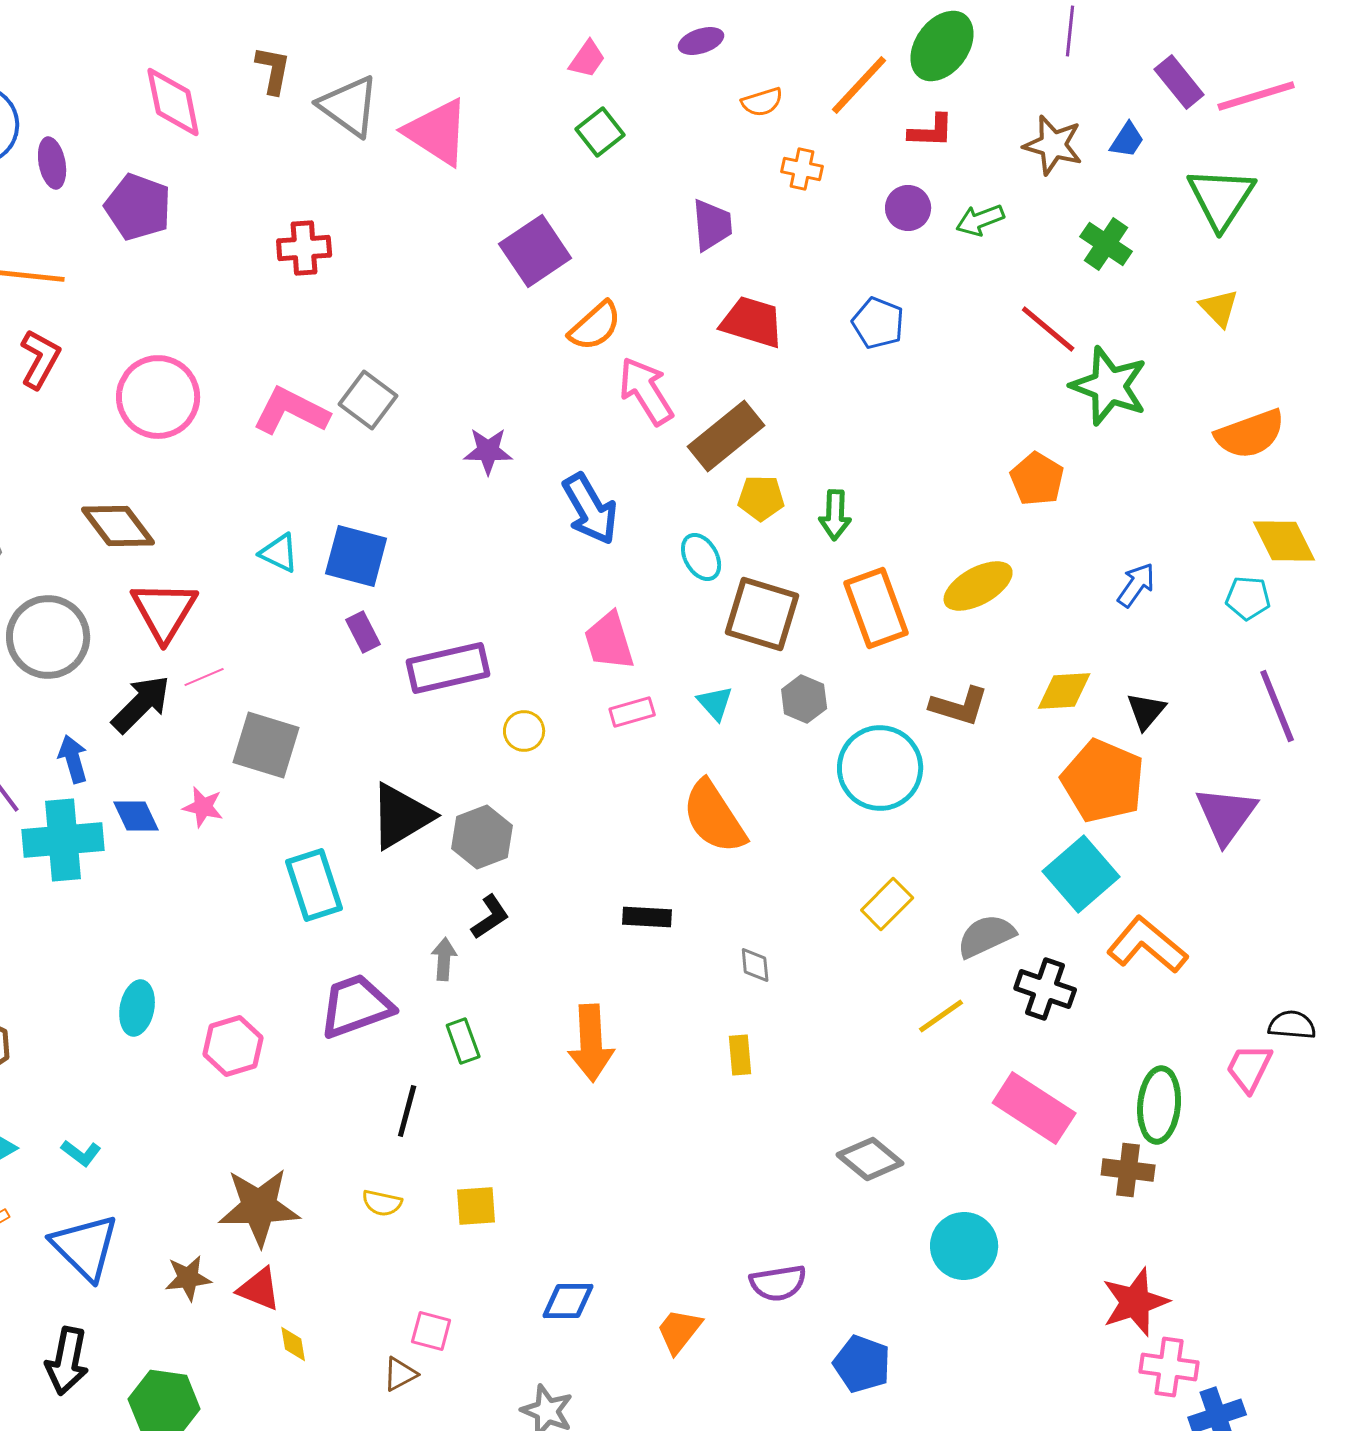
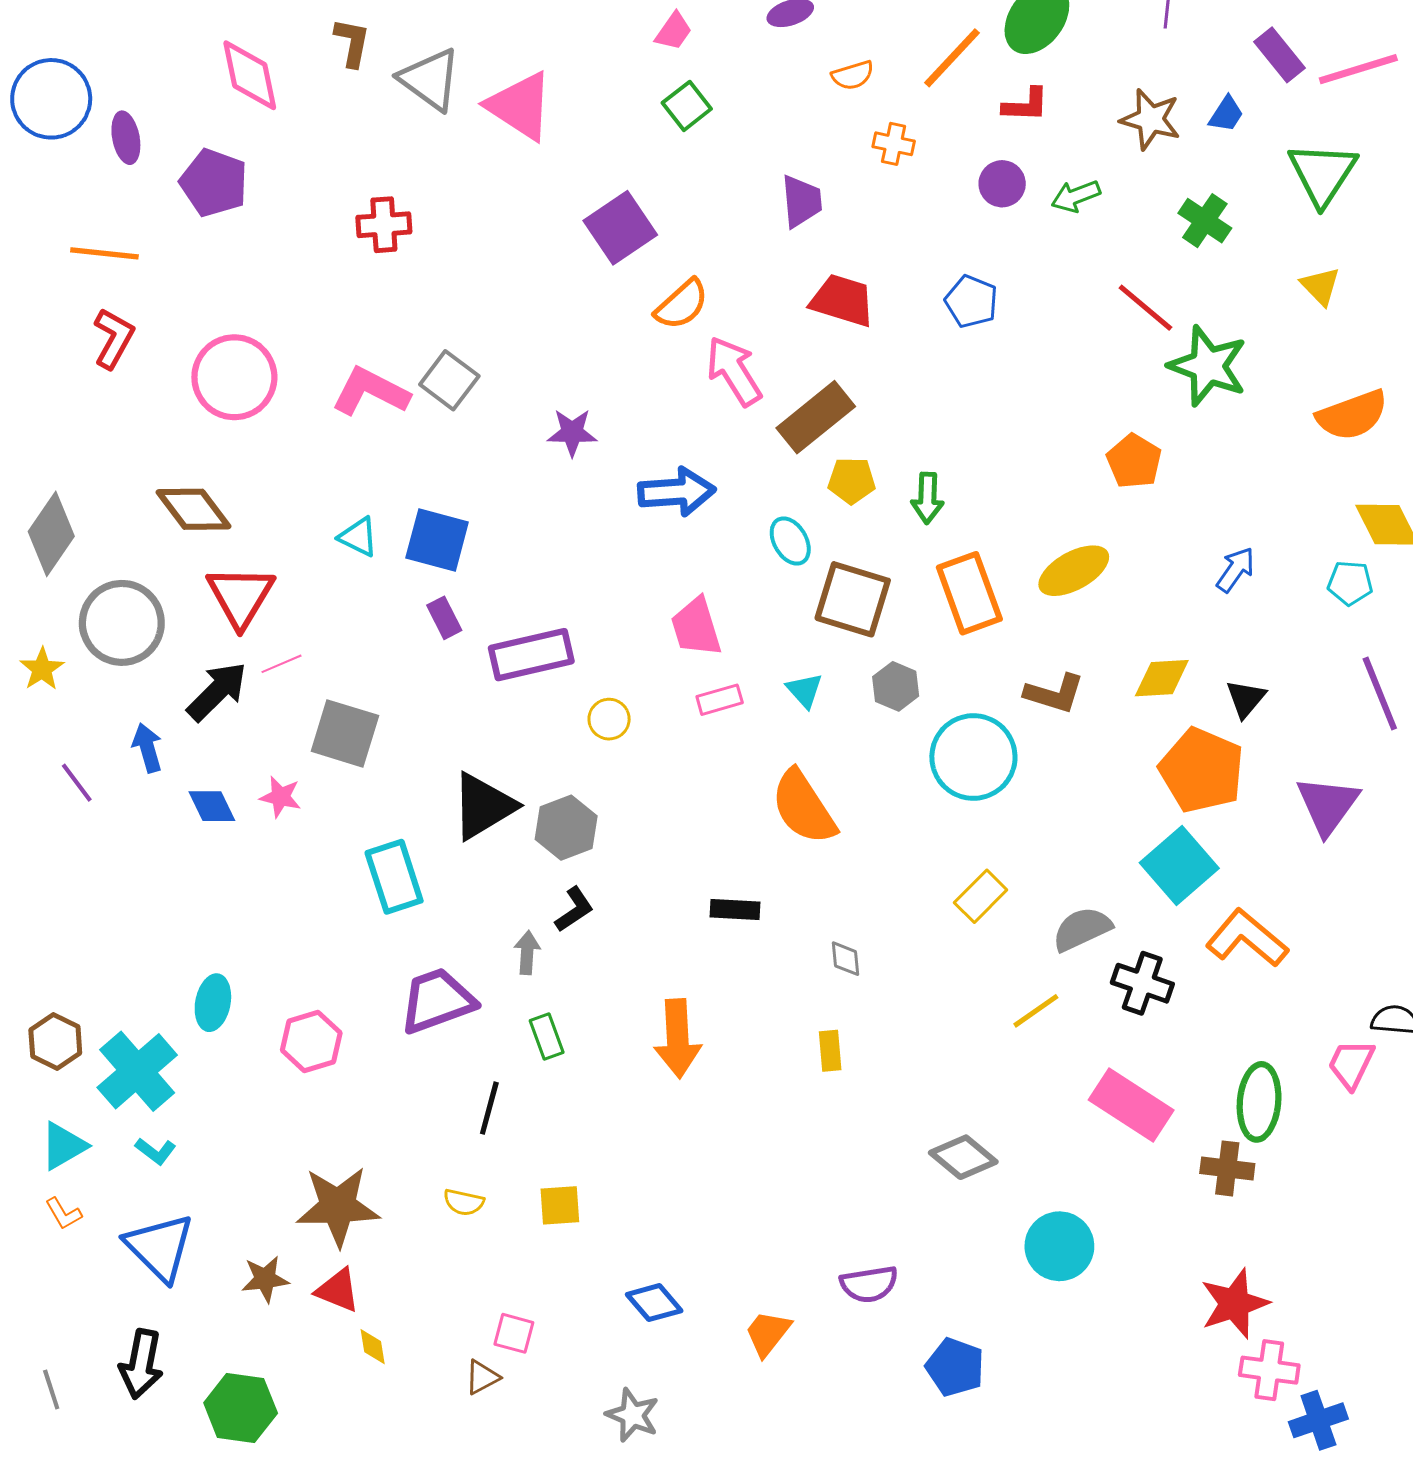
blue arrow: (590, 509) -> (677, 492), turned -64
cyan cross: (63, 840) -> (137, 1071), moved, turned -36
blue diamond: (568, 1301) -> (654, 1303), turned 50

